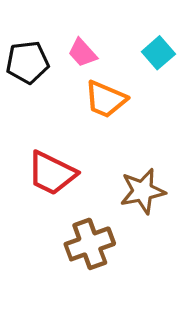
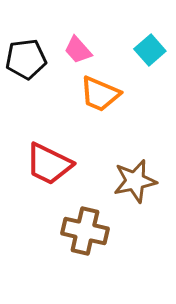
brown cross: (90, 244) -> (85, 231), turned 33

